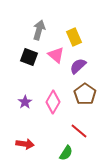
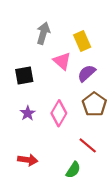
black square: (29, 57) -> (24, 75), moved, turned -30

